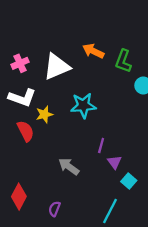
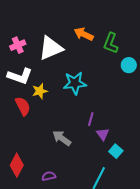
purple semicircle: (54, 209) -> (49, 176), turned 56

